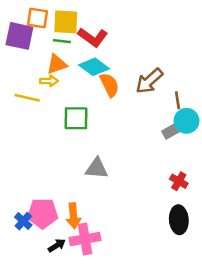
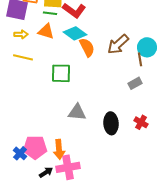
orange triangle: (57, 64) -> (46, 31), turned 36
yellow arrow: (49, 81) -> (21, 34), moved
cyan circle: (187, 121) -> (147, 47), moved
black ellipse: (179, 220) -> (111, 123), moved

